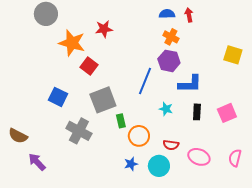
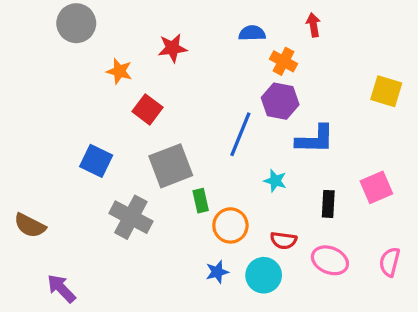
blue semicircle: (167, 14) -> (252, 33), moved
orange star: (72, 43) -> (119, 71), size x0.6
black rectangle: (197, 112) -> (328, 204), moved
purple arrow: (37, 162) -> (61, 288), moved

